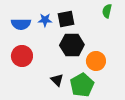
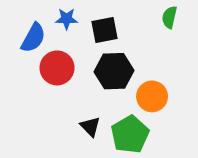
blue star: (45, 20) -> (67, 19), moved
blue semicircle: (21, 24) -> (33, 38), turned -60
red circle: (22, 56) -> (57, 68), moved

